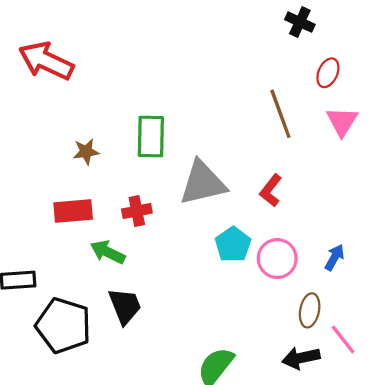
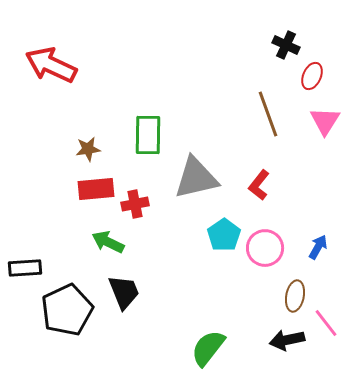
black cross: (300, 22) -> (286, 45), moved
red rectangle: (73, 211) -> (96, 189), moved
black pentagon: (63, 325) -> (67, 310), turned 30

